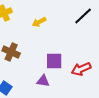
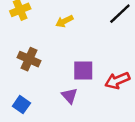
purple triangle: (43, 81) -> (69, 96), turned 40

